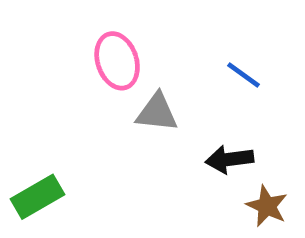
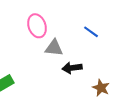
black arrow: (229, 159) -> (72, 68), moved

